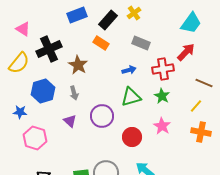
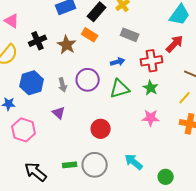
black cross: (49, 49) -> (38, 41), size x0.7
brown star: (78, 65) -> (67, 45), moved
purple circle: (102, 116) -> (88, 80), moved
pink star: (162, 126) -> (151, 118), turned -30
red circle: (132, 137) -> (101, 129), moved

